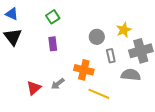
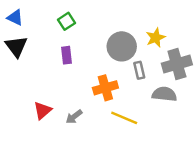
gray circle: (97, 37) -> (122, 46), size x1.5
orange cross: (84, 70) -> (105, 88), turned -30
gray arrow: (58, 84) -> (74, 117), moved

